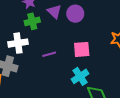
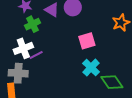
purple line: (49, 54) -> (36, 55), moved

